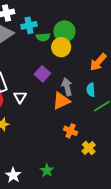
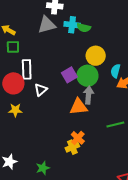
green circle: (64, 31) -> (87, 76), moved
green semicircle: (43, 37) -> (84, 28), moved
cyan semicircle: (91, 90) -> (116, 71), moved
yellow cross: (89, 148) -> (72, 147), moved

